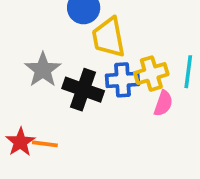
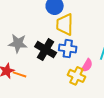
gray star: (43, 70) -> (18, 43), moved, turned 30
yellow cross: (151, 74) -> (76, 76), moved, turned 30

